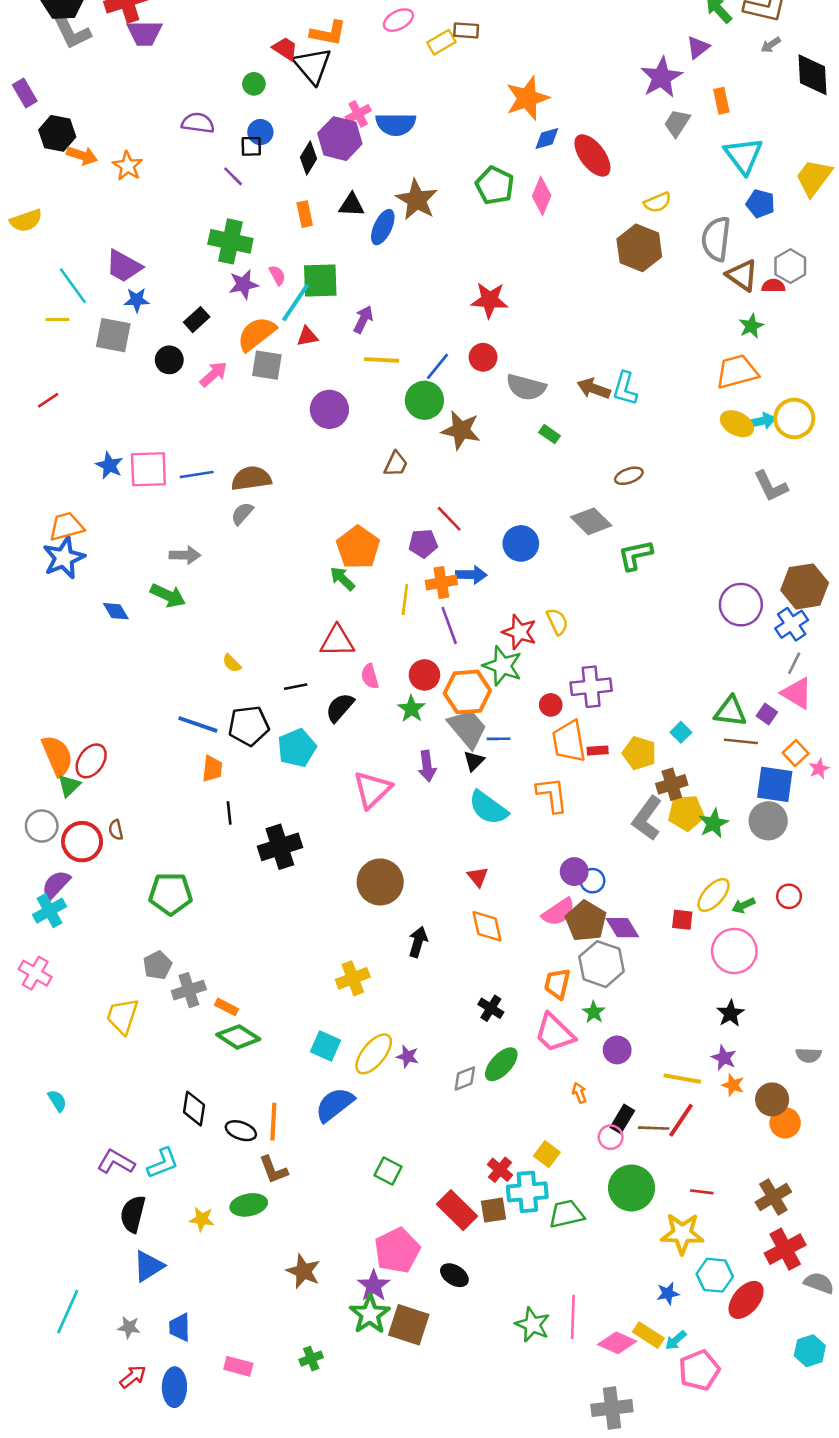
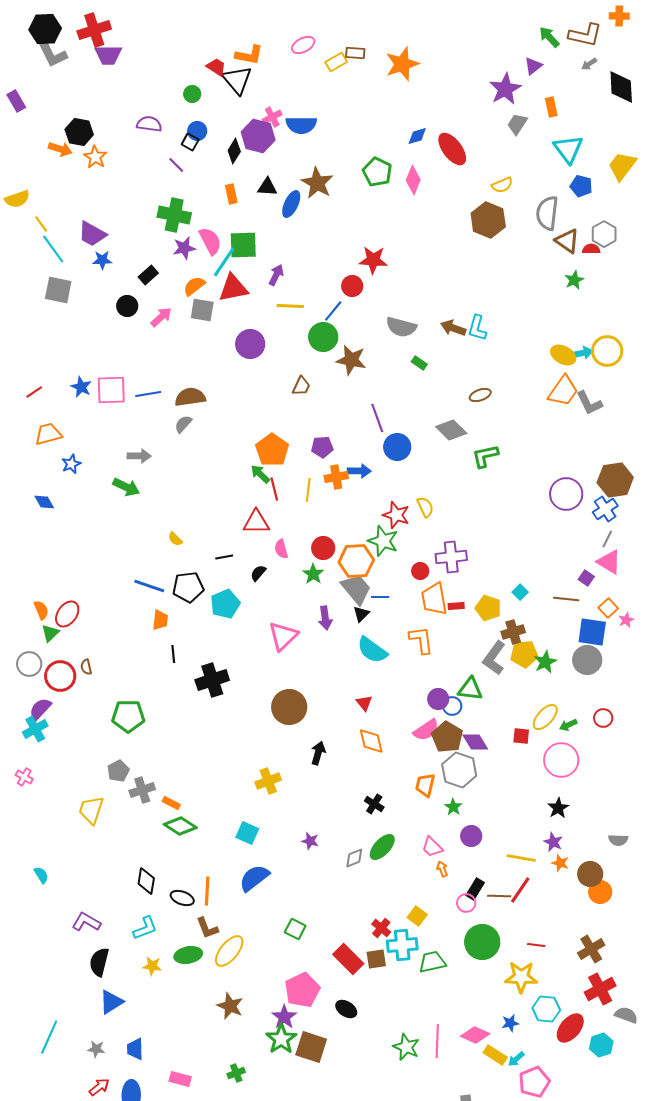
orange star: (527, 98) -> (402, 64), moved
black hexagon: (57, 133) -> (79, 132), moved
black square: (251, 146) -> (190, 142), turned 30
pink semicircle: (277, 275) -> (210, 241), size x1.8
yellow line: (57, 320) -> (41, 224), moved, turned 54
orange semicircle: (256, 334) -> (194, 286), size x0.7
gray square: (113, 335) -> (58, 290), moved
red triangle: (307, 336) -> (233, 288), size x1.8
red circle: (483, 357) -> (352, 286), moved
orange trapezoid: (737, 372) -> (563, 391), moved, turned 140
red line: (48, 400) -> (34, 392), moved
red line: (449, 519) -> (274, 489), moved, turned 30
blue star: (64, 558) -> (71, 464), moved, size x0.6
blue diamond: (116, 611) -> (44, 502), moved
purple line: (449, 625) -> (377, 418), moved
black semicircle: (340, 708) -> (258, 573), size x0.7
green triangle: (730, 711) -> (470, 689), moved
orange semicircle: (57, 756) -> (41, 610), size x0.6
pink cross: (35, 973) -> (24, 777), size x0.7
pink trapezoid: (555, 1033) -> (432, 847), moved, size x0.7
yellow ellipse: (374, 1054) -> (229, 951), moved
cyan L-shape: (163, 1163) -> (145, 928), moved
pink diamond: (617, 1343) -> (475, 1035), moved
cyan hexagon: (810, 1351) -> (601, 1045), moved

